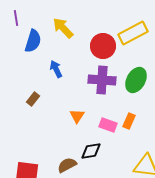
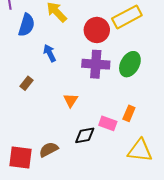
orange rectangle: (129, 121) -> (129, 113), moved
pink rectangle: (108, 125) -> (108, 123), moved
brown semicircle: (67, 165) -> (49, 150), moved

